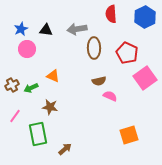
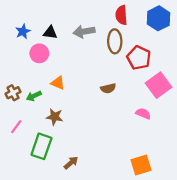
brown ellipse: (94, 48) -> (115, 41), moved
pink circle: (27, 49) -> (39, 53), moved
pink semicircle: (110, 96) -> (143, 114), moved
green rectangle: (38, 134) -> (41, 146), turned 30
orange square: (129, 135) -> (141, 165), moved

